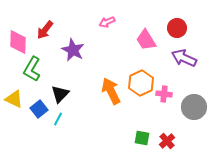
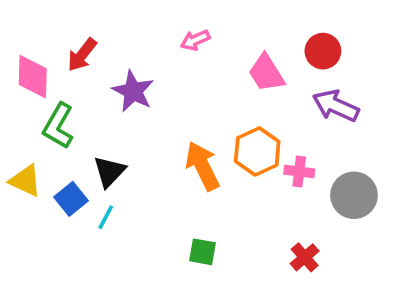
green square: (142, 138) -> (202, 252), moved

